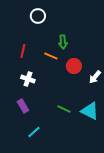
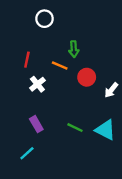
white cross: (28, 79) -> (37, 84), moved, turned 32
purple rectangle: (23, 106) -> (36, 124), moved
cyan line: (34, 132) -> (27, 153), moved

